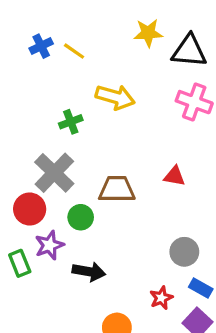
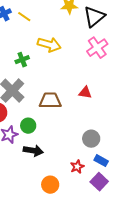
black triangle: (189, 51) -> (94, 17), turned -45
pink cross: (194, 102) -> (97, 48), turned 35
green circle: (81, 217) -> (28, 126), moved

